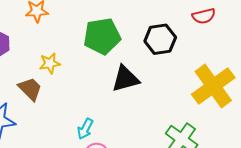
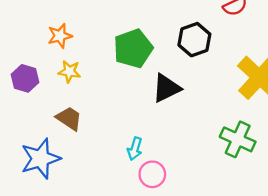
yellow star: (50, 63) -> (69, 72), moved, turned 30

